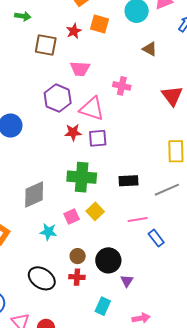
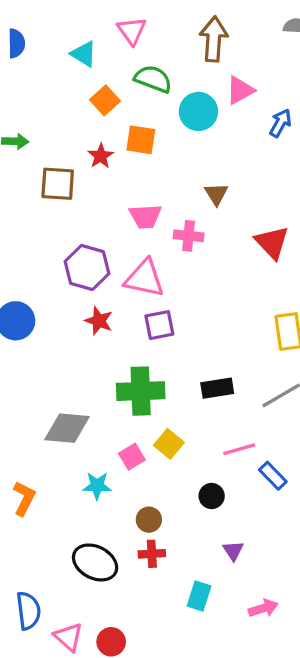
brown triangle: (150, 49) -> (216, 194), moved, turned 35
pink trapezoid: (80, 69) -> (145, 216), moved
red star: (73, 132) -> (99, 321), moved, turned 30
gray diamond: (34, 195) -> (67, 428), turned 36
black circle: (108, 260) -> (212, 496), moved, size x0.6

